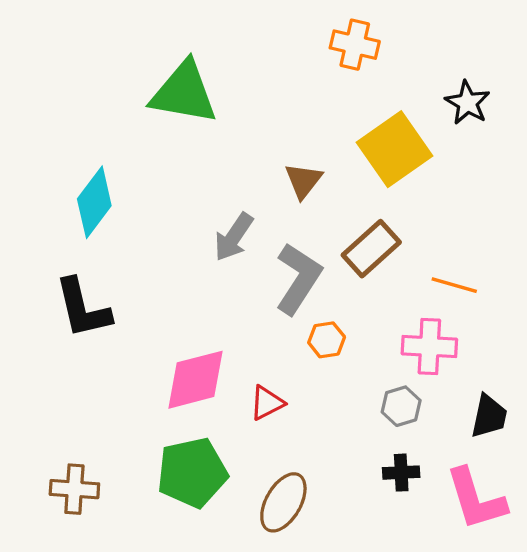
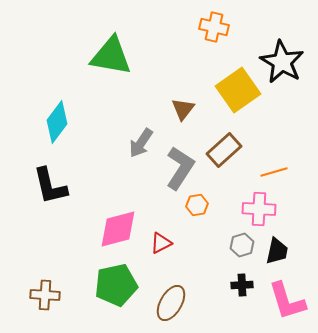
black star: (467, 103) -> (282, 62), size x1.6
orange line: (454, 285) -> (274, 172), turned -32
black trapezoid: (489, 416) -> (277, 251), moved

